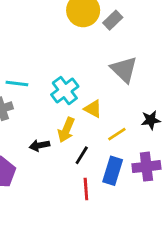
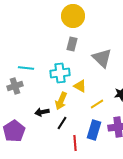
gray rectangle: (113, 20) -> (72, 44), moved, turned -32
cyan cross: (65, 91) -> (60, 73), turned 30
black line: (82, 155) -> (62, 123), moved

